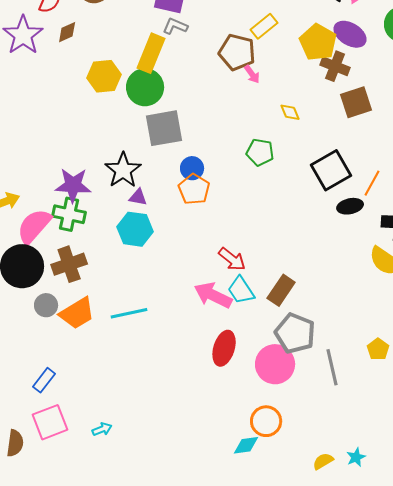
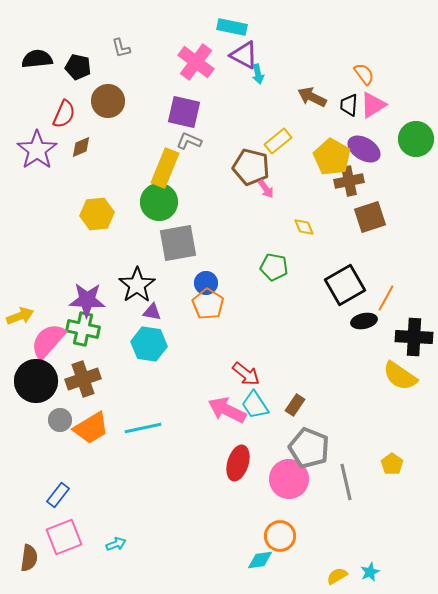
brown cross: (335, 66) -> (349, 181), turned -32
yellow hexagon: (104, 76) -> (97, 214), moved
brown rectangle: (281, 290) -> (295, 405), size x0.7

